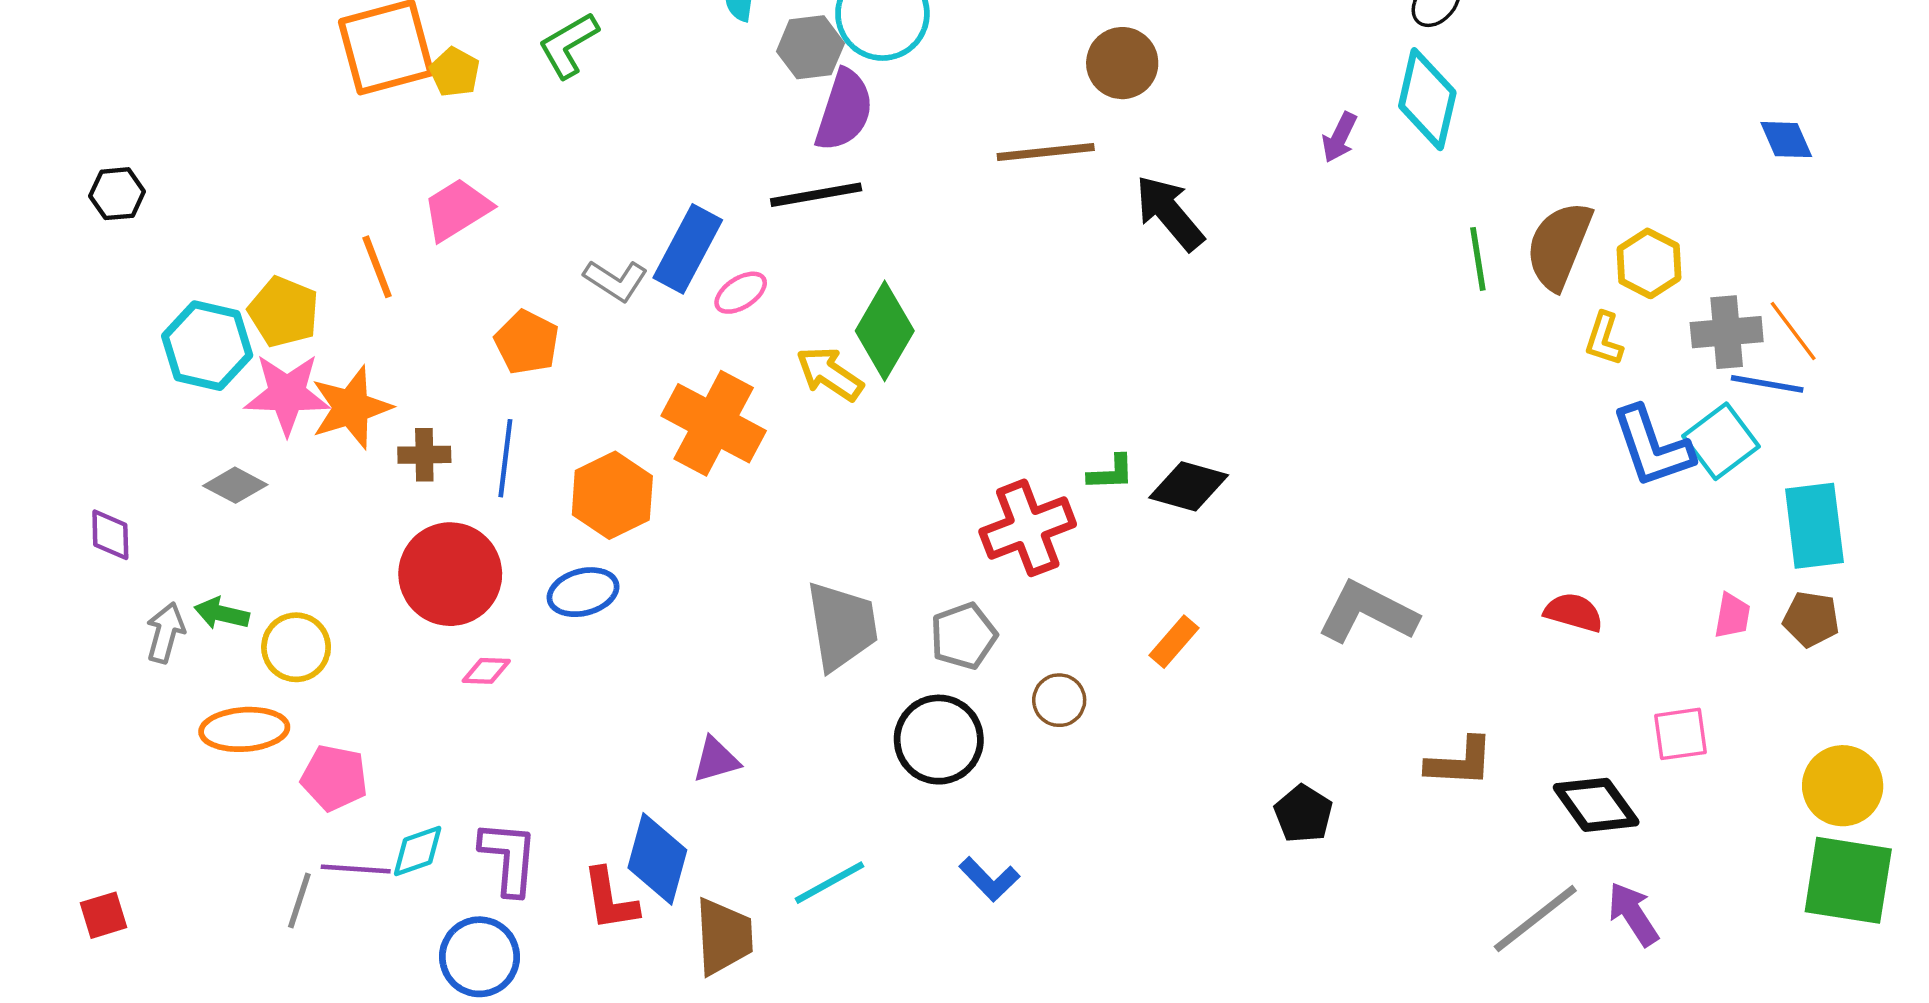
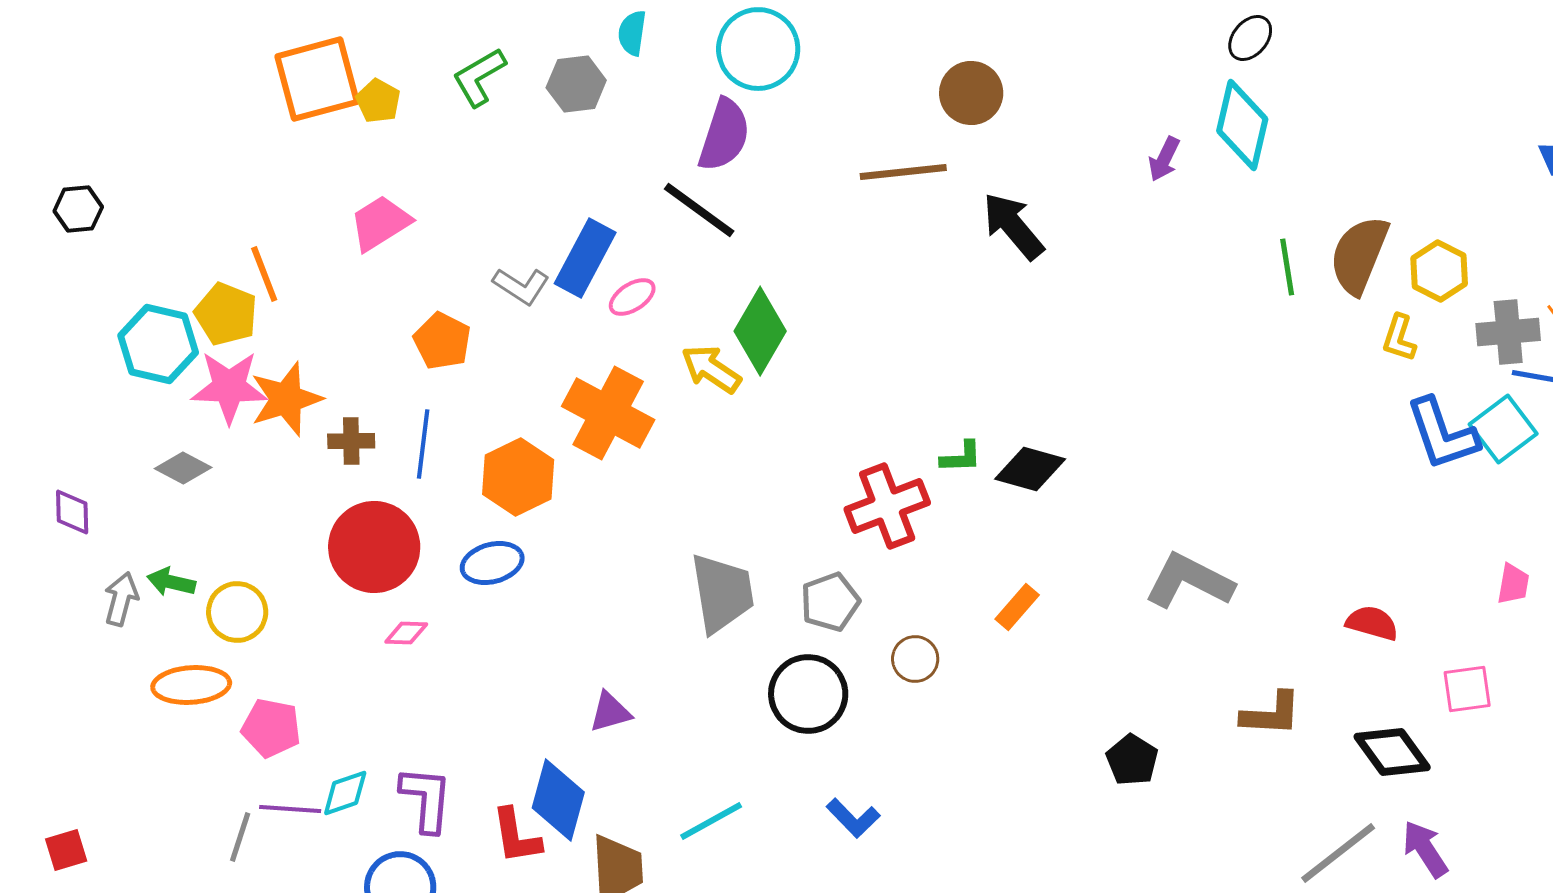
gray hexagon: (810, 47) -> (576, 84), moved
black line: (816, 195) -> (699, 210), turned 46
orange line: (377, 267) -> (264, 274), moved
red semicircle: (1574, 612) -> (1372, 623), moved

